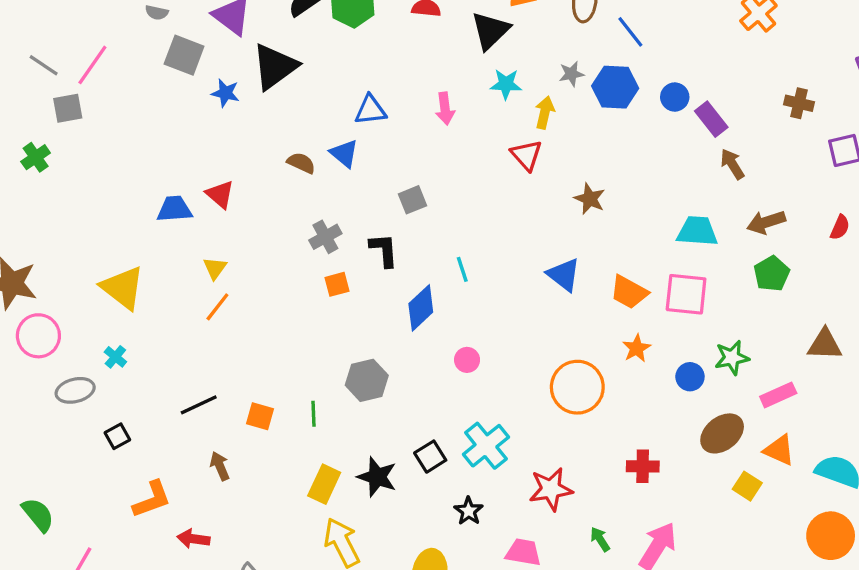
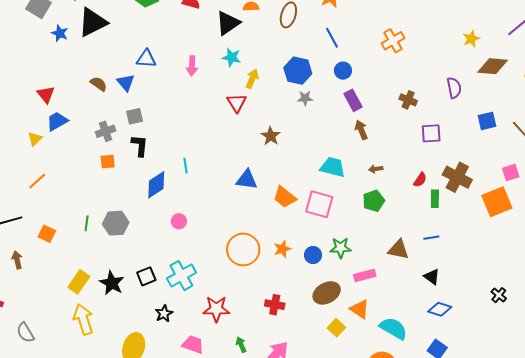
blue line: (630, 32) -> (332, 38), moved
gray star: (571, 74) -> (305, 98), moved
blue circle: (675, 97) -> (343, 71), moved
gray square: (413, 200) -> (135, 116), moved
blue trapezoid: (174, 209) -> (57, 121), moved, turned -35
brown arrow: (766, 222) -> (376, 169), size x0.6
blue triangle: (564, 275) -> (247, 180), turned -40
orange line: (217, 307) -> (37, 181), moved
orange star: (637, 348) -> (282, 249), moved
green line: (313, 414) -> (87, 223), moved

